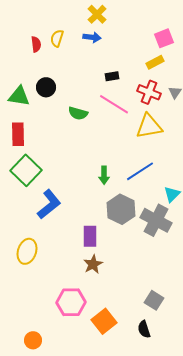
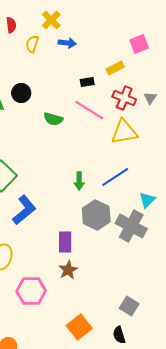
yellow cross: (97, 14) -> (51, 20), moved
red semicircle: (36, 44) -> (11, 25), moved
yellow rectangle: (155, 62) -> (115, 68), moved
pink hexagon: (71, 302) -> (31, 291), moved

